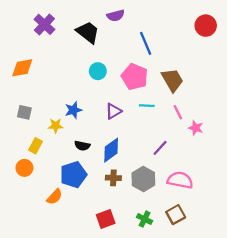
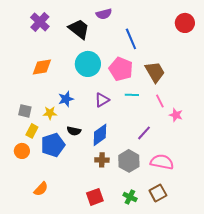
orange diamond: (22, 68) -> (42, 67), moved
cyan circle: (98, 71) -> (88, 64), size x1.6
gray square: (24, 112) -> (25, 111), moved
blue pentagon: (73, 175) -> (53, 145), moved
orange semicircle: (54, 197) -> (41, 189), moved

